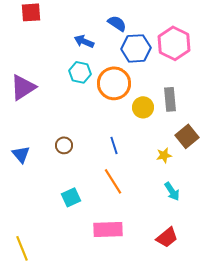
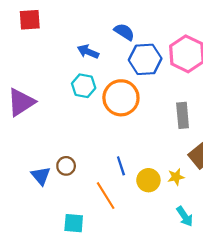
yellow circle: (143, 107) -> (148, 180), moved
blue triangle: (21, 154) -> (41, 176), moved
orange line: (113, 181) -> (106, 196), moved
cyan square: (71, 197) -> (74, 223), turned 30

